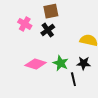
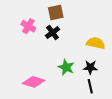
pink diamond: (36, 64) -> (34, 82), moved
black line: (73, 79) -> (90, 86), moved

